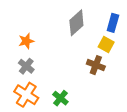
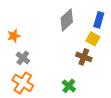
orange star: (26, 41) -> (14, 36), moved
green cross: (60, 98) -> (69, 86), moved

